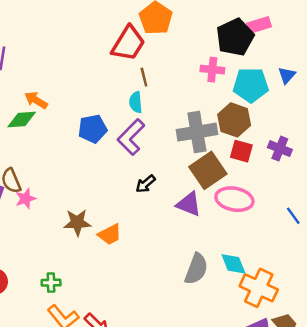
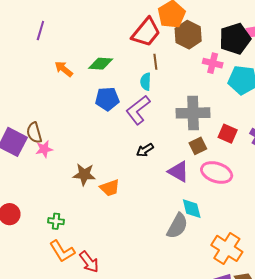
green diamond: (22, 119) -> (101, 64), moved
brown hexagon: (234, 120) -> (188, 35), moved
brown square: (208, 170) -> (198, 146), size x0.6
cyan diamond: (233, 264) -> (192, 209), moved

